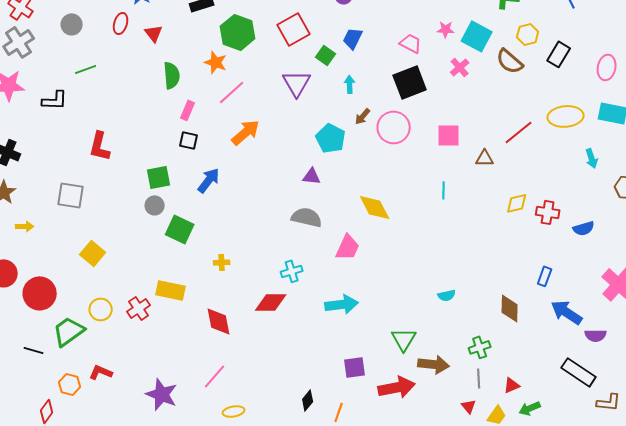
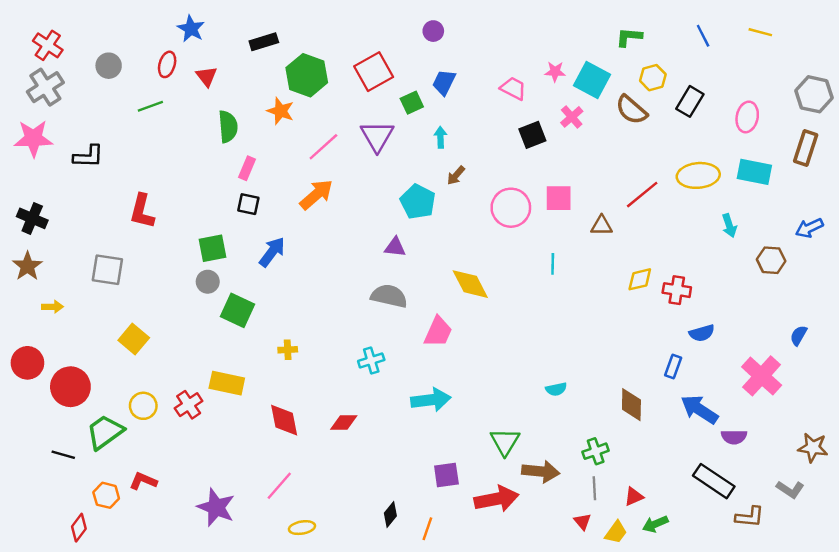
green square: (326, 55) -> (412, 103), turned 30
green line: (86, 69) -> (150, 106), moved
black square: (410, 82) -> (532, 135), moved, size x0.7
pink line: (232, 92) -> (323, 147), moved
pink circle: (394, 127) -> (511, 208), moved
blue semicircle: (584, 228) -> (702, 333), moved
red diamond: (271, 302) -> (344, 423), moved, size x0.7

